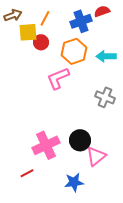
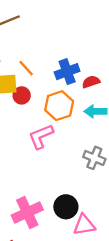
red semicircle: (102, 11) -> (91, 82), moved
orange line: (45, 18) -> (26, 68), turned -70
pink triangle: (96, 156) -> (84, 225), turned 30

